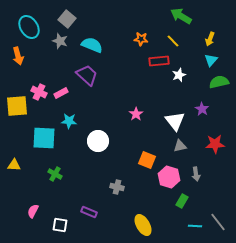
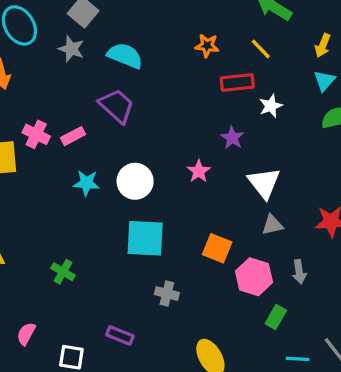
purple star: (202, 109) -> (232, 138), moved
cyan square: (44, 138) -> (145, 238), moved
white circle: (98, 141) -> (135, 181), moved

